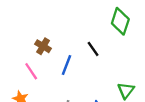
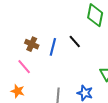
blue line: (67, 65) -> (53, 47), moved

